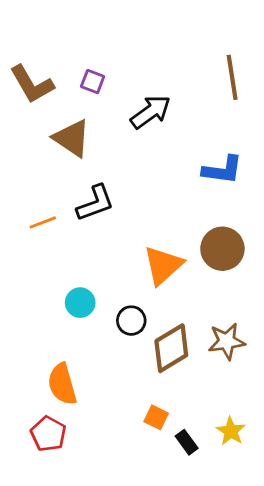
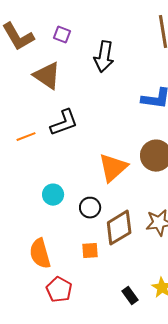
black arrow: (151, 112) -> (104, 57), turned 136
orange square: (156, 417) -> (90, 251), moved, turned -30
red pentagon: (48, 434) -> (59, 290), moved

